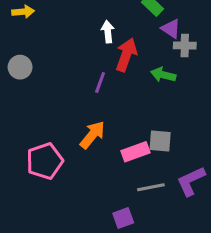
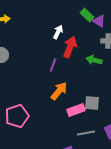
purple triangle: (171, 29) -> (99, 21), moved
white arrow: (108, 32) -> (58, 32), turned 32
orange arrow: (92, 135) -> (59, 91), moved

